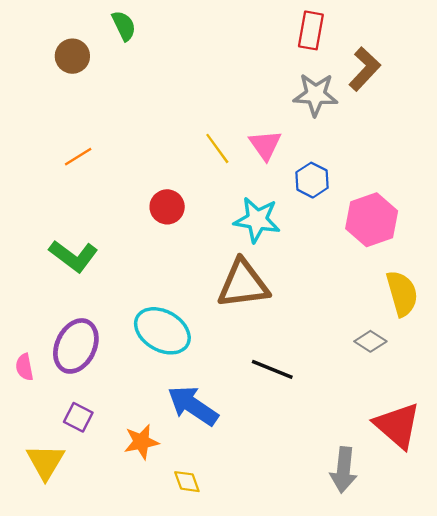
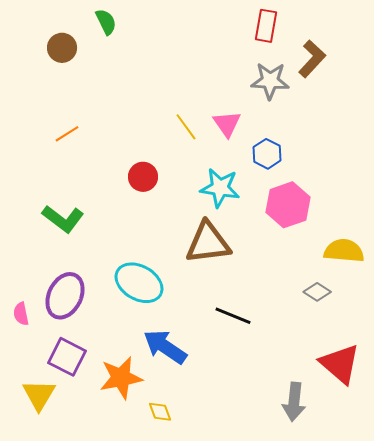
pink hexagon: (372, 220) -> (288, 205), moved
yellow semicircle: (402, 293) -> (344, 251), turned -69
purple square: (78, 417) -> (67, 357), size x1.5
orange star: (141, 442) -> (121, 378), size x1.4

